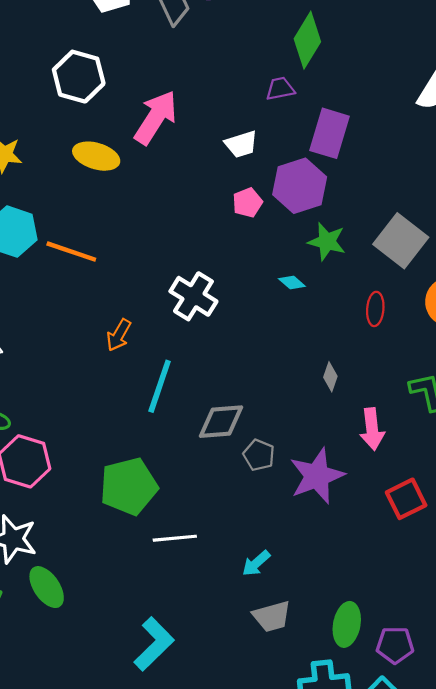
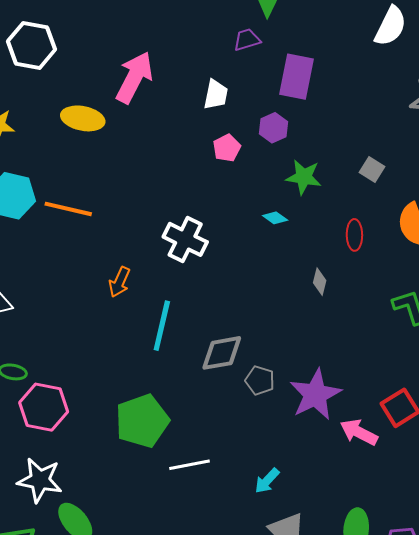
white hexagon: (79, 77) -> (31, 45), moved
white trapezoid: (241, 144) -> (216, 95), turned -56
purple hexagon: (300, 186) -> (274, 128), size x0.6
gray square: (401, 241) -> (372, 170), size x0.5
gray diamond: (330, 377) -> (320, 282), moved
pink arrow: (372, 429) -> (359, 432), moved, turned 129

